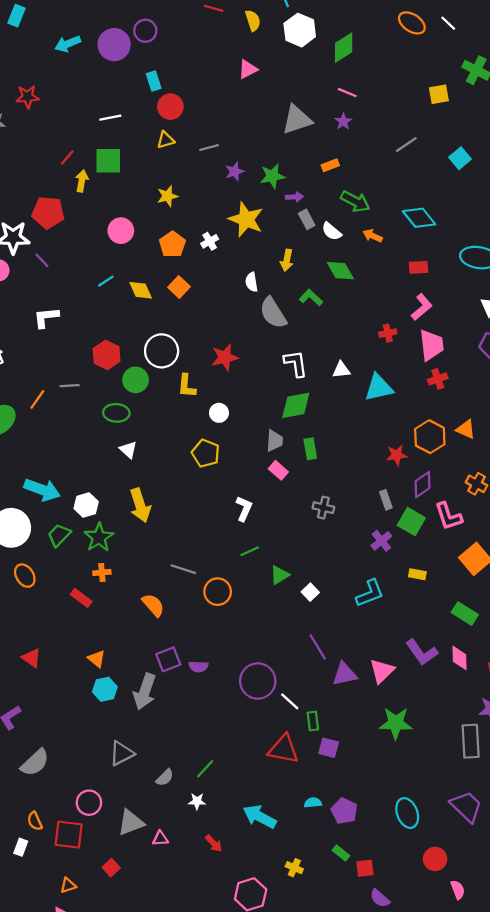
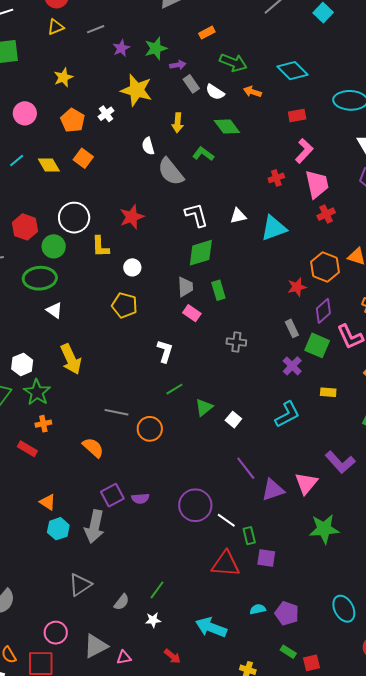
green ellipse: (116, 413) -> (40, 278), size x1.4

